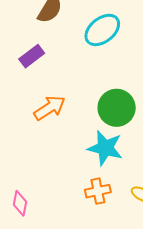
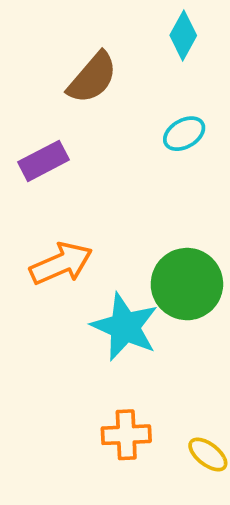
cyan ellipse: (102, 30) -> (184, 134), size x0.6
cyan star: (105, 148) -> (125, 327), moved

